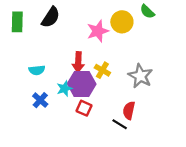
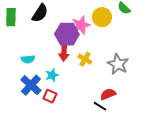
purple hexagon: (82, 84) -> (67, 34), moved
blue cross: (40, 100) -> (31, 85), size x1.5
red square: (84, 108) -> (50, 96), moved
red semicircle: (129, 110) -> (108, 94), turned 56

